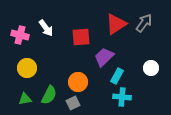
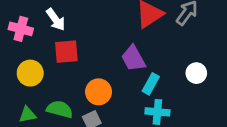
red square: (81, 37) -> (66, 52), moved
purple trapezoid: (104, 57) -> (133, 58), turned -75
green semicircle: (49, 95) -> (60, 109), turned -102

